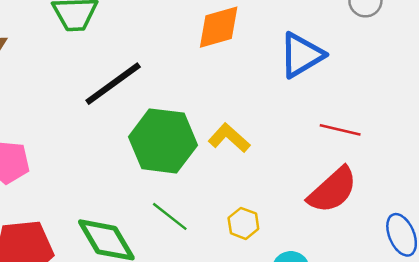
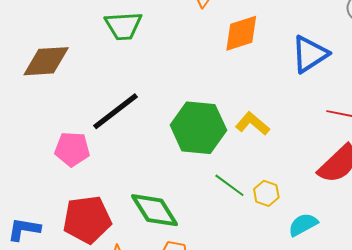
black line: (113, 84) -> (115, 111), moved
green line: (170, 216) -> (229, 185), moved

